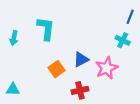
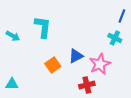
cyan arrow: (14, 38) -> (13, 36), turned -72
red cross: (80, 90) -> (87, 85), moved

